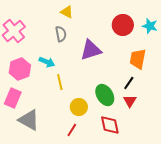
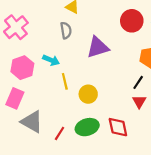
green ellipse: (105, 95) -> (87, 127), moved, turned -75
yellow circle: (79, 107) -> (88, 94), moved
red line: (72, 130) -> (60, 133), moved

